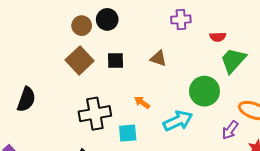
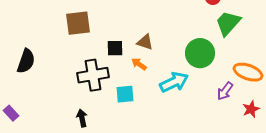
brown triangle: (158, 58) -> (145, 42), moved
brown square: (80, 60) -> (78, 23), turned 36
black square: (115, 60) -> (115, 48), moved

